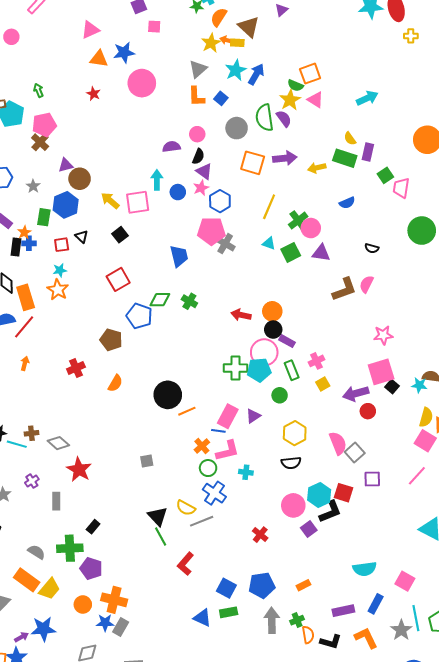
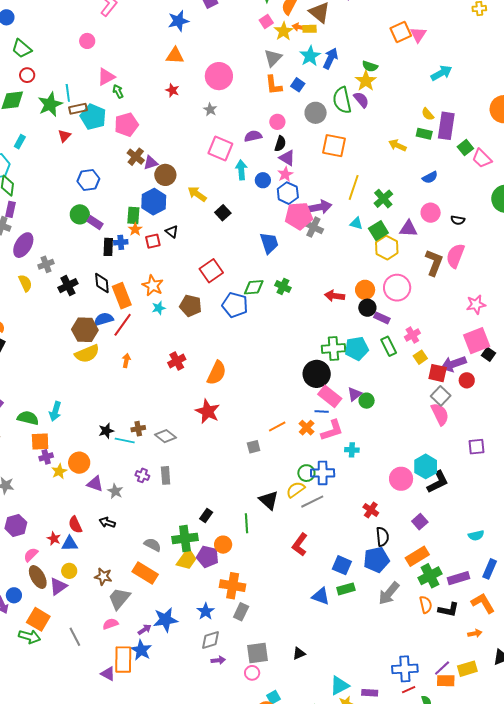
pink square: (154, 27) -> (266, 21), moved, turned -32
pink triangle: (90, 30) -> (106, 77), moved
blue star: (124, 52) -> (178, 21), moved
orange square: (310, 74) -> (401, 32), moved
pink triangle: (315, 100) -> (418, 35), moved, turned 36
brown cross: (40, 142) -> (136, 157), moved
purple rectangle: (368, 152) -> (446, 126), size x1.5
purple arrow: (285, 158) -> (320, 207), moved
green rectangle: (345, 158) -> (424, 134), size x0.7
yellow arrow: (317, 168) -> (397, 145), turned 42
gray star: (33, 186) -> (210, 110), moved
pink trapezoid: (401, 188) -> (482, 158), turned -50
blue hexagon: (220, 201) -> (288, 193), moved
pink square: (138, 202) -> (220, 149), moved, turned 35
pink circle: (311, 228) -> (431, 213), moved
orange star: (24, 232) -> (135, 229), moved
black square: (120, 235) -> (223, 213), moved
cyan star: (60, 270) -> (159, 308), moved
pink semicircle: (366, 284) -> (455, 256), size x1.4
brown L-shape: (344, 289) -> (434, 263), turned -44
brown pentagon: (111, 340) -> (191, 306), moved
pink circle: (264, 352) -> (397, 288), moved
orange semicircle: (115, 383) -> (217, 373), size x1.4
black circle: (168, 395) -> (317, 374), moved
green circle: (280, 395) -> (367, 401), moved
orange line: (187, 411) -> (277, 426), moved
pink rectangle: (228, 416) -> (330, 396), turned -75
yellow hexagon: (295, 433) -> (387, 248), moved
gray square: (355, 452) -> (441, 396), moved
black semicircle: (291, 463) -> (382, 537), moved, turned -84
green circle: (208, 468) -> (306, 473), moved
red star: (79, 469) -> (208, 411), moved
purple cross: (32, 481) -> (142, 475), turned -32
blue cross: (214, 493) -> (323, 473), turned -30
red square: (343, 493) -> (438, 373), moved
gray rectangle: (56, 501) -> (166, 475), moved
yellow semicircle: (186, 508) -> (296, 490), turned 120
purple square: (309, 529) -> (420, 522), moved
green line: (161, 537) -> (247, 523), moved, turned 30
cyan semicircle: (365, 569) -> (476, 535), size x0.7
orange rectangle: (303, 585) -> (417, 556), size x1.6
yellow trapezoid: (50, 589) -> (187, 559), moved
orange circle: (83, 604) -> (223, 545), moved
gray arrow: (272, 620) -> (389, 593), turned -135
green cross: (297, 620) -> (430, 576), moved, size x1.6
blue star: (105, 623) -> (206, 611), moved, turned -30

